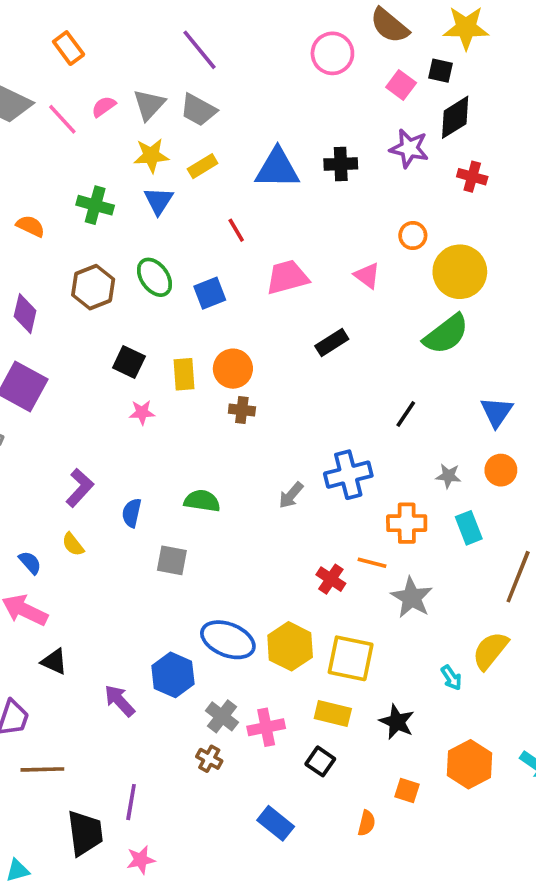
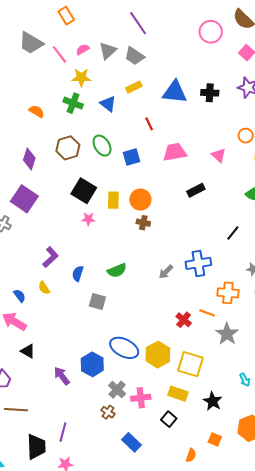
yellow star: (151, 156) -> (81, 77), moved
blue triangle: (159, 201) -> (108, 104), turned -30
black square: (129, 362) -> (84, 191), size x1.4
green semicircle: (202, 501) -> (117, 270), turned 144
blue rectangle: (276, 823) -> (132, 442), moved

